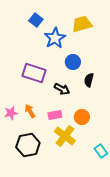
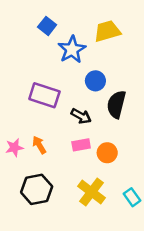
black semicircle: (89, 80) -> (116, 104), size x1.5
pink rectangle: (55, 115) -> (81, 145), moved
yellow cross: (65, 136) -> (92, 192), moved

